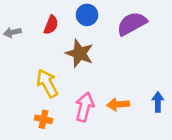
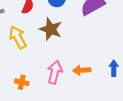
yellow arrow: (47, 83) -> (18, 37), moved

